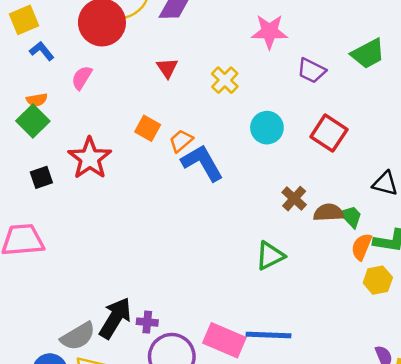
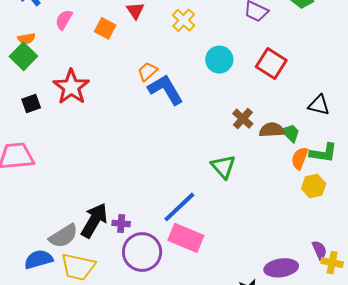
orange square: (148, 128) -> (105, 28), moved
green triangle: (270, 256) -> (223, 167), turned -44
blue line: (268, 335) -> (179, 207), moved, turned -45

